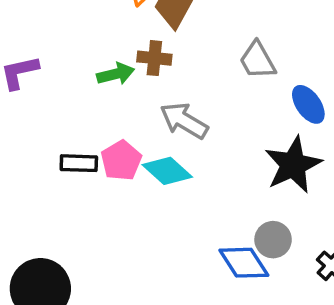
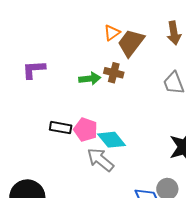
gray arrow: (184, 121) -> (100, 160), moved
pink pentagon: (121, 160) -> (86, 130), turned -30

